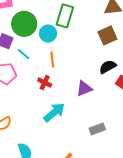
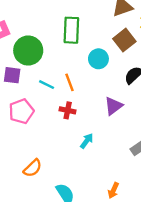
cyan circle: (48, 34) -> (98, 59), moved
cyan line: (24, 54) -> (47, 85), moved
cyan arrow: (54, 112) -> (87, 141), size x0.6

